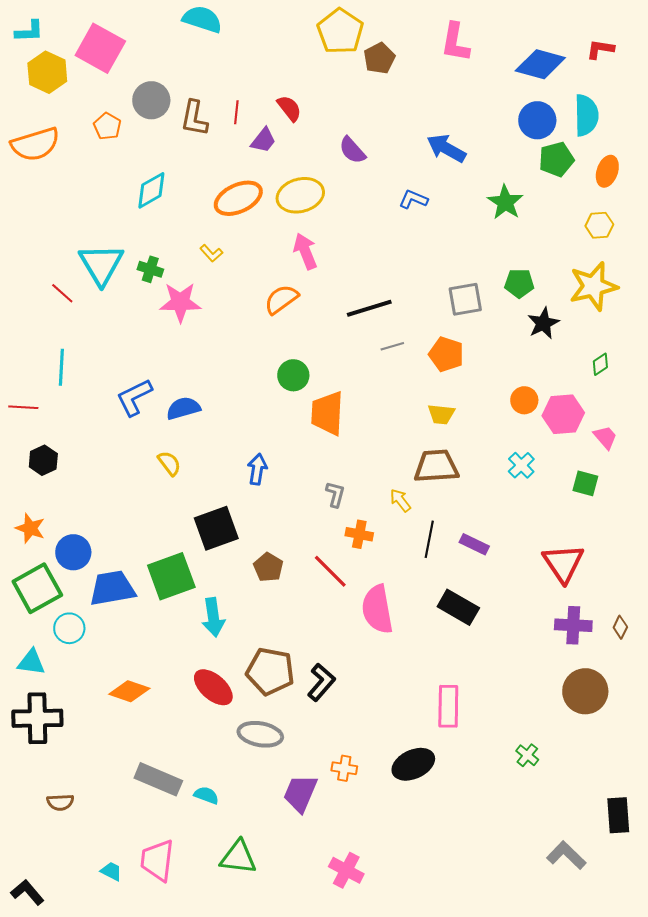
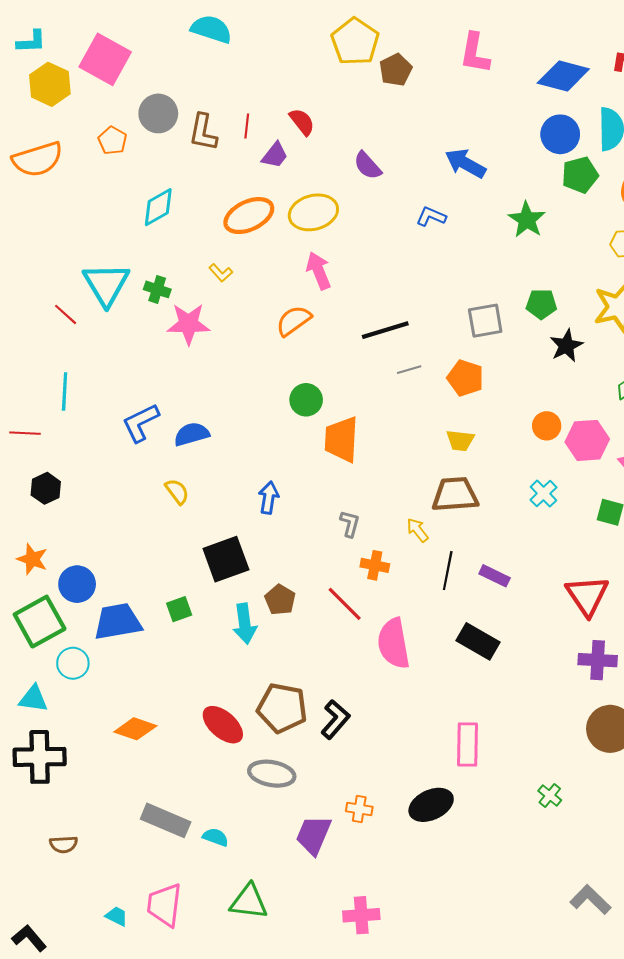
green square: (171, 576) -> (179, 609), size x0.5
cyan arrow: (213, 617) -> (245, 624), moved
pink cross: (346, 870) -> (361, 915), turned -32

